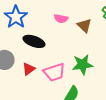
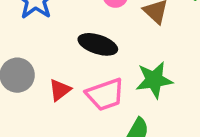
black ellipse: (34, 41) -> (98, 44), moved

